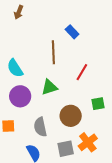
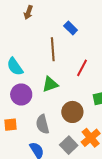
brown arrow: (19, 12) -> (28, 12), moved
gray square: (66, 149) -> (69, 145), turned -30

